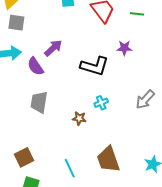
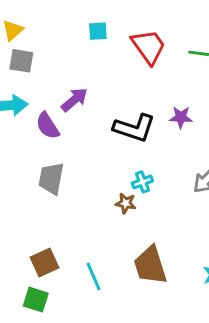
purple star: (124, 48) -> (181, 117), moved
brown star: (79, 118) -> (126, 203), moved
brown square: (24, 157) -> (44, 262), moved

